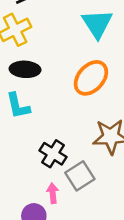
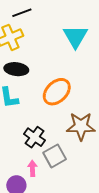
orange ellipse: (91, 78) -> (57, 92), moved

